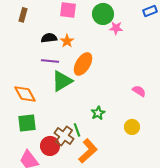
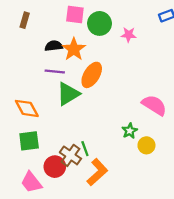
green circle: (103, 14) -> (100, 23), moved
orange star: (67, 41) -> (74, 49), size x1.5
pink semicircle: (139, 91) -> (154, 105), size x1.6
green star: (98, 113) -> (130, 131), moved

